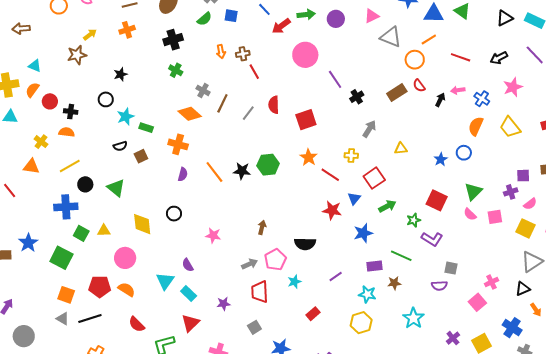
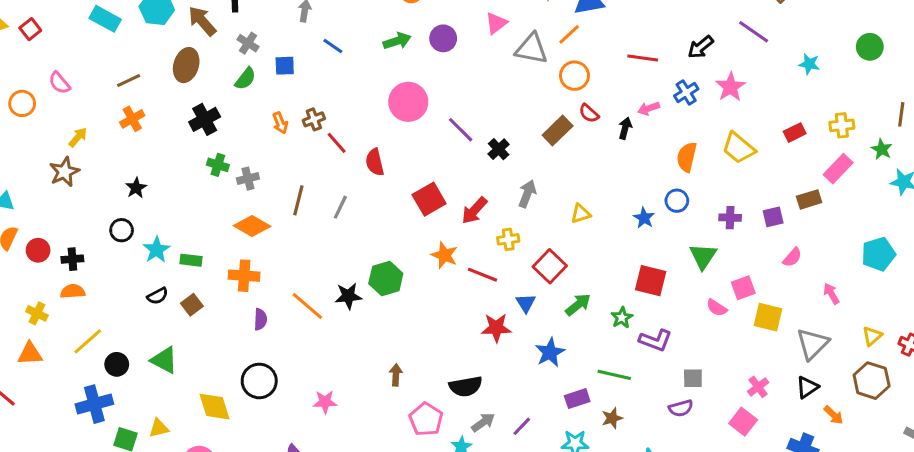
red arrow: (281, 26) -> (474, 210), moved
orange line: (429, 39) -> (569, 34), moved
gray cross: (203, 90) -> (248, 179), moved, turned -32
blue cross: (482, 99) -> (686, 92), moved, turned 35
red semicircle: (274, 105) -> (375, 162), moved
purple cross: (511, 192) -> (730, 218), moved, turned 32
black circle: (174, 214) -> (259, 381), size x1.5
pink semicircle: (470, 214) -> (717, 308), moved
yellow square: (526, 228) -> (768, 317), moved
gray arrow: (250, 264) -> (483, 422), moved

